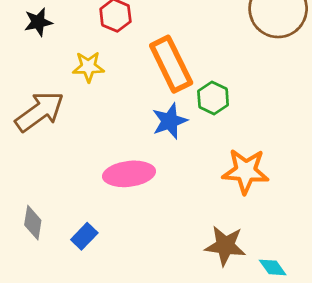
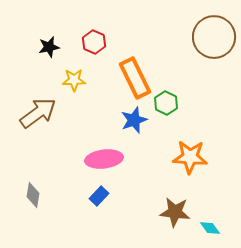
black star: (38, 22) -> (49, 47), moved
blue rectangle: (84, 236) -> (99, 196), moved

